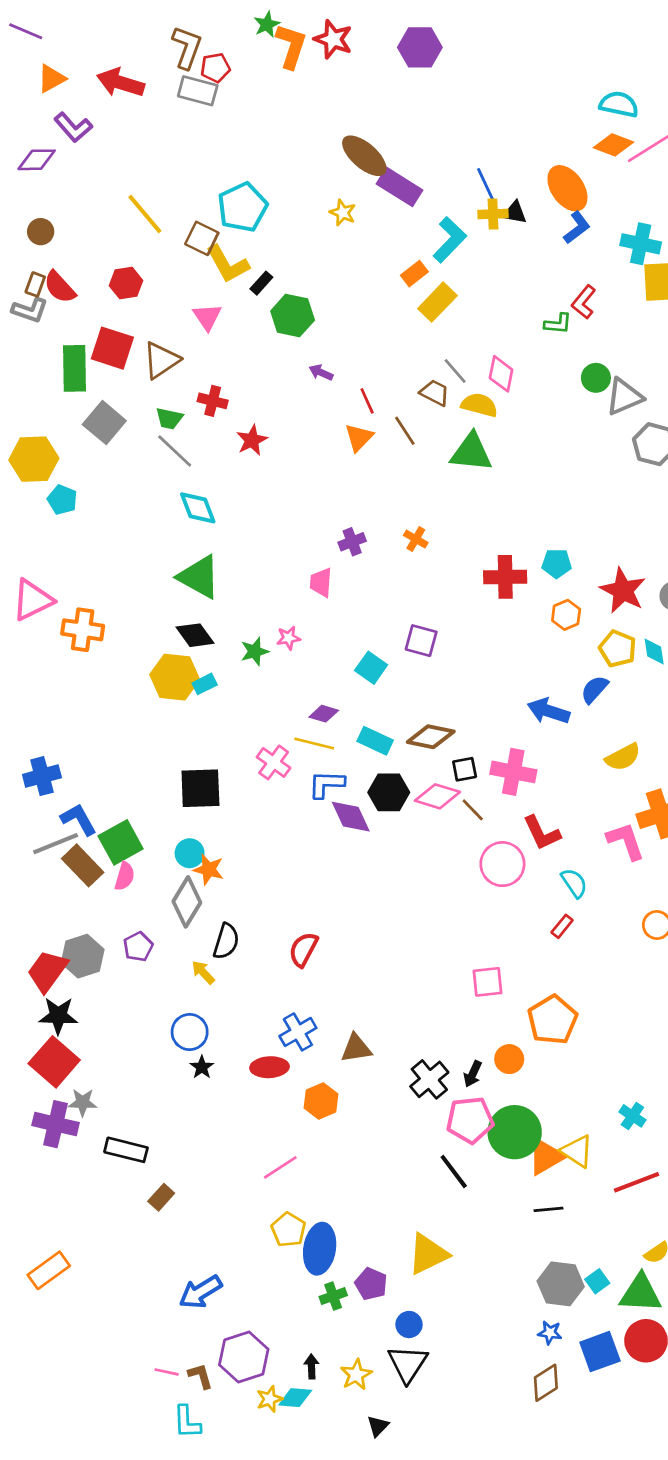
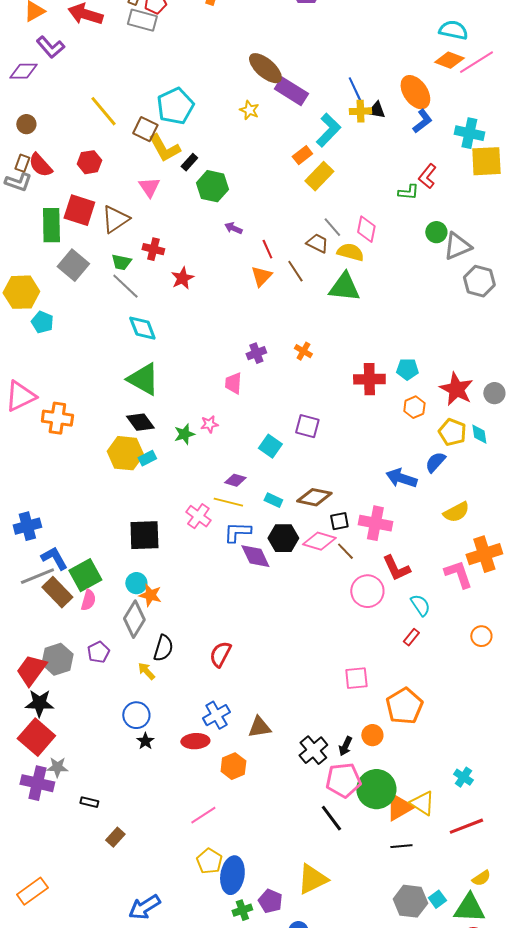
cyan rectangle: (375, 741) -> (273, 500), size x0.7
black rectangle: (126, 1150) -> (89, 802), size x0.6

